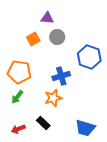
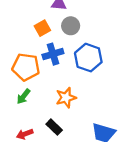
blue hexagon: (89, 57) -> (88, 58), moved
blue cross: (61, 76) -> (53, 54), moved

